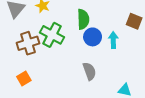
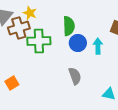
green cross: (52, 35) -> (39, 41), turned -30
brown cross: (28, 43) -> (19, 28), moved

